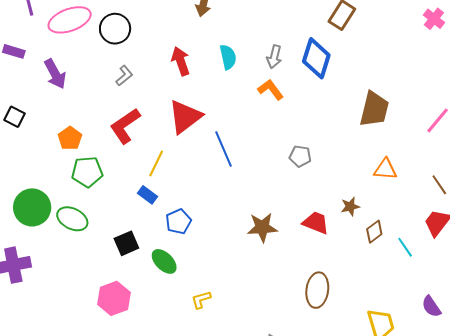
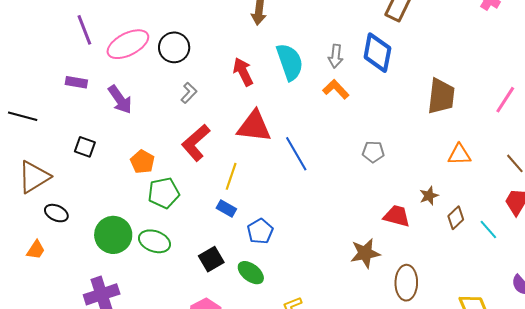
cyan semicircle: (228, 57) -> (290, 62), size x1.5
red triangle: (185, 117) -> (254, 126), turned 51
brown star: (262, 227) -> (365, 253), moved

